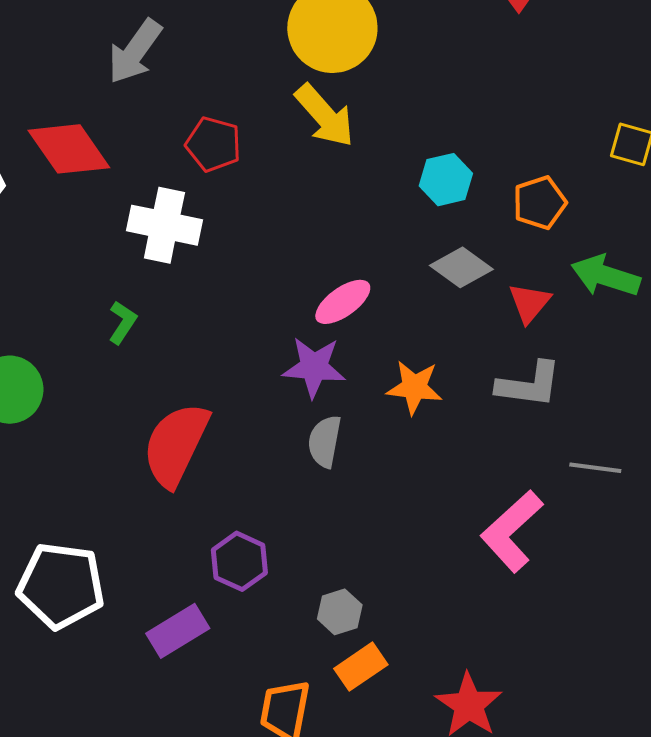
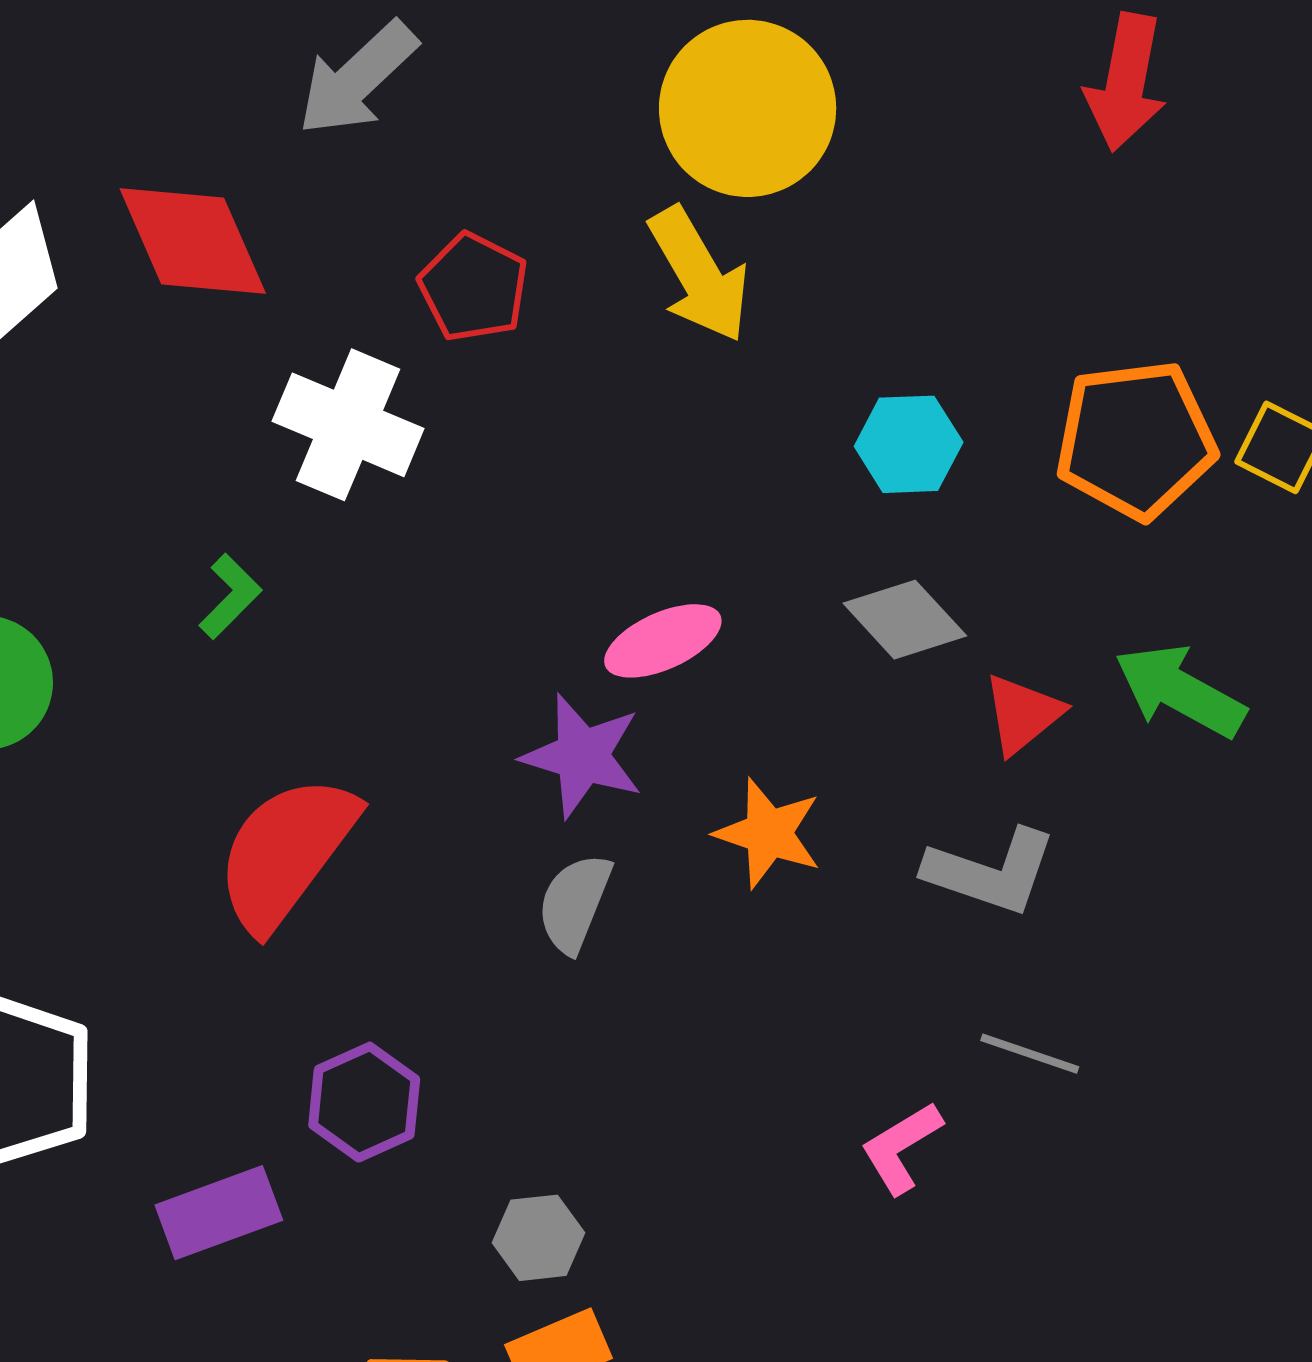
orange pentagon: (540, 203) -> (1136, 440), moved, size x1.5
gray line: (595, 468) -> (1030, 1054), moved
pink L-shape: (512, 531) -> (901, 1148), size x0.6

